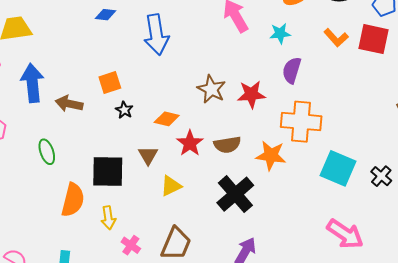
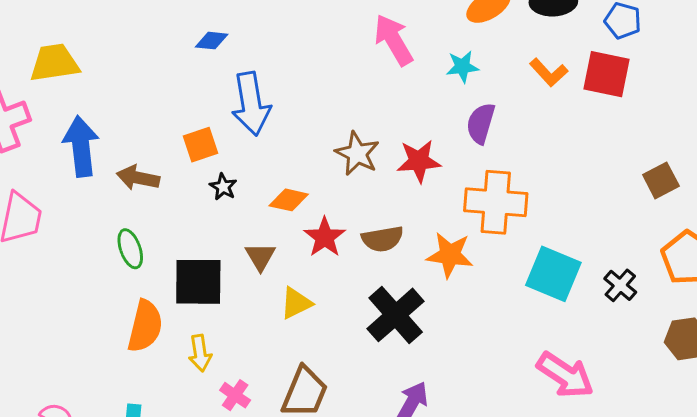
blue diamond: (106, 15) -> (212, 41), moved
blue arrow: (156, 35) -> (251, 104), moved
green ellipse: (47, 152) -> (130, 249), moved

